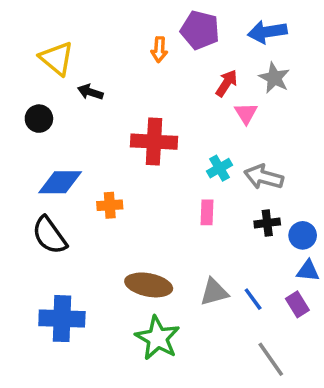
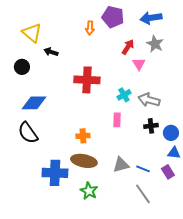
orange cross: (110, 205) -> (83, 136), moved
blue line: (253, 299) -> (143, 169), turned -32
blue cross: (62, 319) -> (55, 173), moved
green star: (158, 338) -> (89, 191), size x0.7
gray line: (271, 359) -> (143, 194), moved

